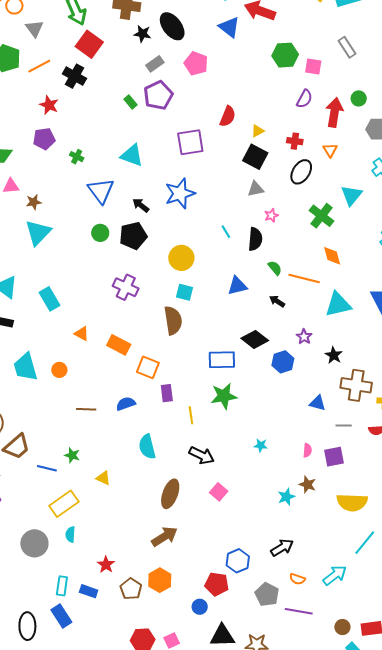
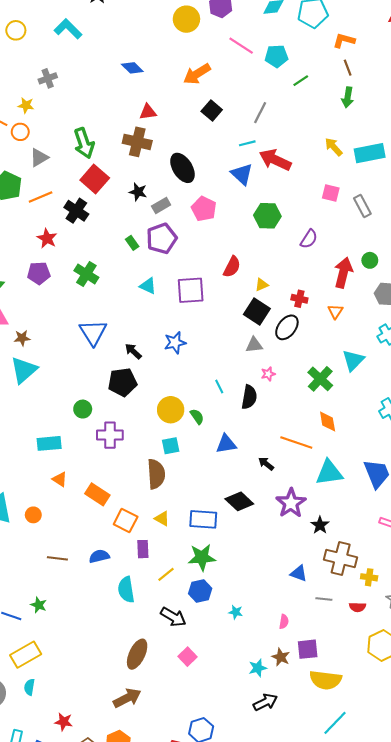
gray triangle: (34, 29) -> (39, 157), turned 30
black star: (142, 34) -> (138, 192), moved
green hexagon: (285, 55) -> (267, 216), moved
pink square: (313, 66) -> (331, 193), moved
purple semicircle: (304, 99) -> (309, 239), moved
cyan triangle: (132, 155) -> (148, 286), moved, size x0.7
green cross: (77, 157) -> (86, 274), moved, size x1.6
black ellipse: (301, 172) -> (287, 327), moved
blue star: (180, 194) -> (175, 343), size x0.7
green circle: (100, 233) -> (83, 409), moved
green semicircle: (275, 268) -> (197, 417), moved
purple cross: (126, 287) -> (110, 435), turned -30
cyan square: (184, 292) -> (171, 446), turned -30
cyan rectangle: (49, 299) -> (49, 443), moved, turned -70
purple star: (304, 337) -> (291, 503), size x1.8
blue hexagon: (283, 362) -> (200, 591), moved
yellow line: (191, 415) -> (166, 574), turned 54
cyan semicircle: (147, 447) -> (126, 590), moved
purple square: (334, 457) -> (308, 649), moved
yellow triangle: (103, 478) -> (162, 519), moved
black arrow: (282, 548) -> (265, 702), moved
red star: (106, 565) -> (64, 722), turned -30

